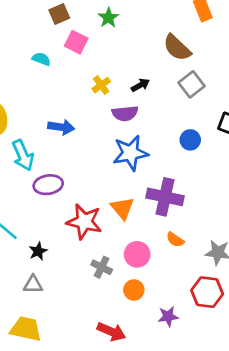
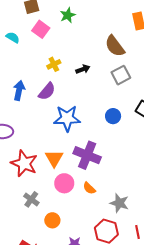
purple semicircle: (125, 113) -> (47, 91), moved, turned -54
blue arrow: (61, 127) -> (19, 90), turned -96
pink circle: (137, 254) -> (64, 183), moved

